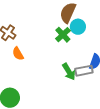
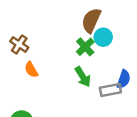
green arrow: (69, 72) -> (83, 77), moved

